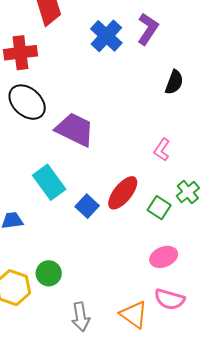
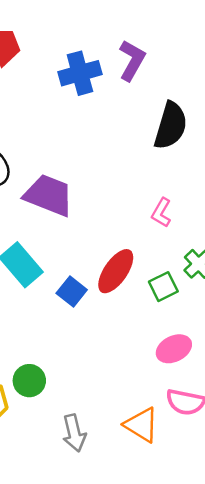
blue cross: (106, 36) -> (80, 73), turned 36
black semicircle: (174, 82) -> (171, 126), size x1.5
green square: (159, 208) -> (163, 287), turned 35

